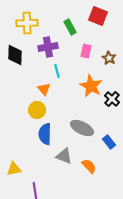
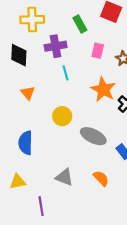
orange triangle: (44, 89) -> (28, 93), moved
yellow circle: (37, 110) -> (62, 116), moved
blue semicircle: (45, 134) -> (26, 143), moved
gray triangle: (64, 156) -> (64, 177), moved

